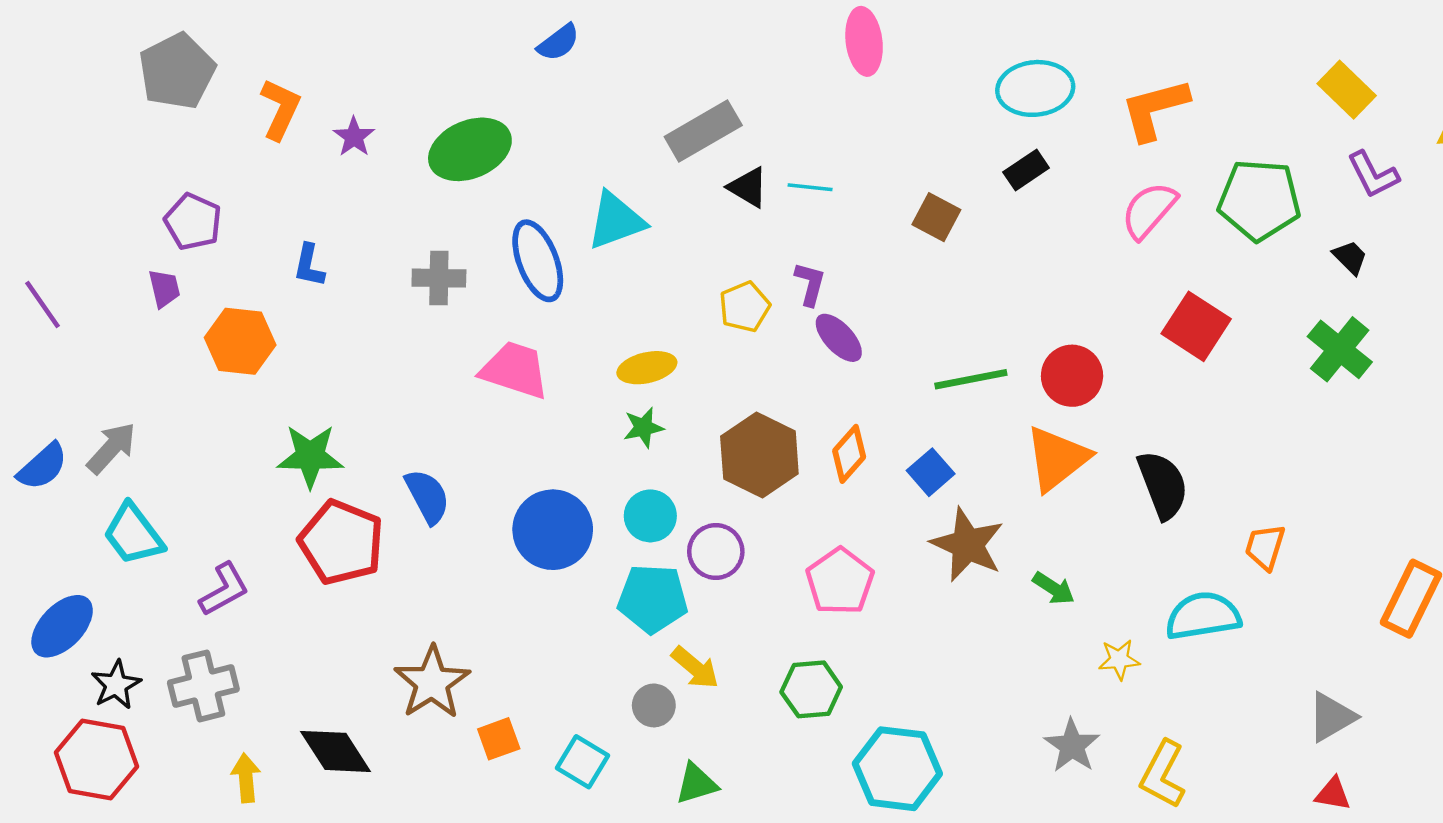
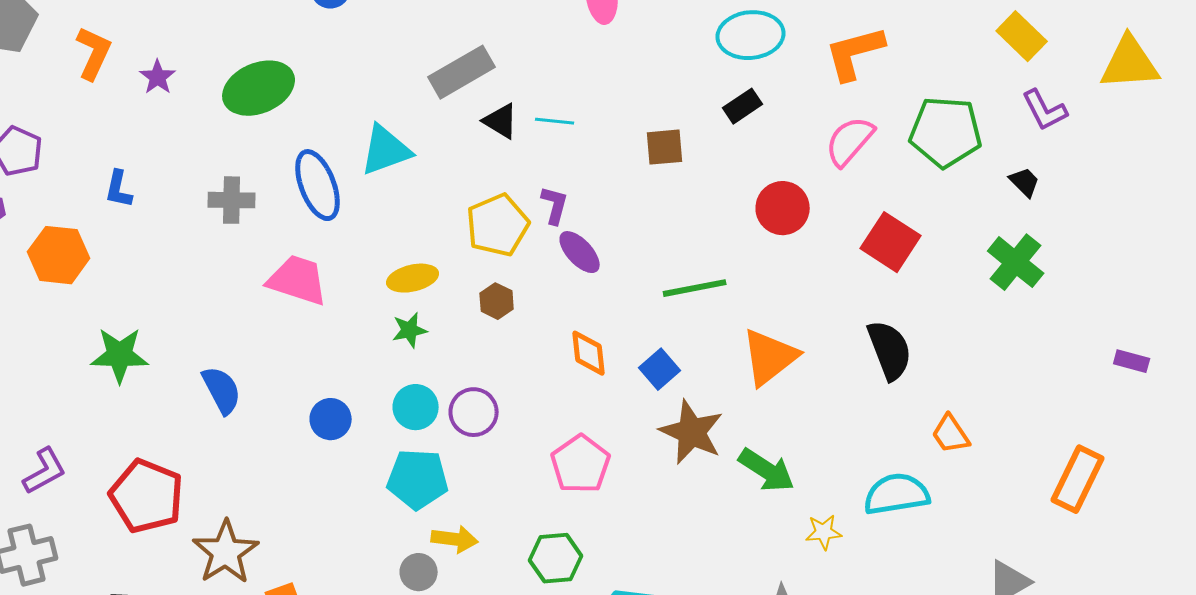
brown square: (936, 217) -> (665, 147), turned -33
yellow pentagon: (745, 307) -> (498, 225), size x1.4
red circle: (1072, 376) -> (783, 208), moved
orange diamond: (849, 454) -> (589, 353), turned -48
brown hexagon: (759, 455) -> (497, 301), moved, size x0.5
black semicircle: (1163, 485) -> (890, 350), moved
blue circle: (553, 530) -> (331, 419), size x0.6
red pentagon: (341, 542) -> (147, 496), moved
orange trapezoid: (1265, 547) -> (951, 434), turned -51
purple circle: (716, 552) -> (474, 412), moved
green arrow: (1054, 588) -> (767, 470), size x1.5
yellow arrow: (695, 668) -> (455, 539), turned -33

